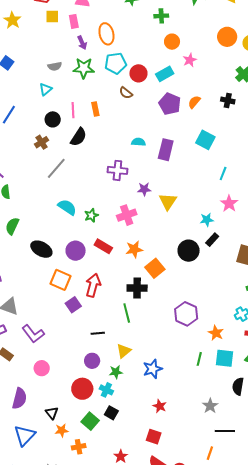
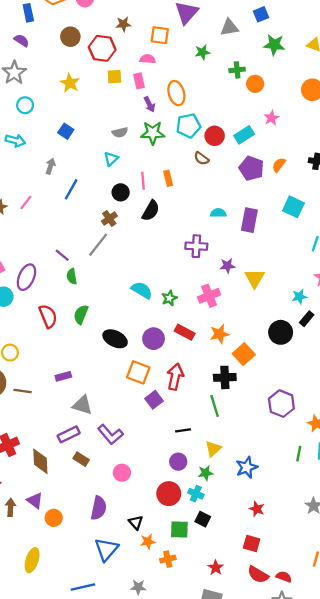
orange circle: (172, 42) -> (255, 84), moved
gray line: (56, 168) -> (98, 245), moved
green square: (90, 421) -> (179, 530), turned -36

